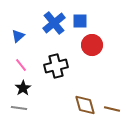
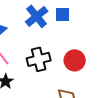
red circle: (92, 45) -> (75, 60), moved

